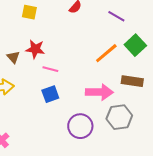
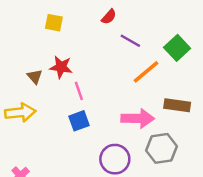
purple line: (116, 16) -> (130, 41), moved
green square: (135, 45) -> (177, 48), moved
pink line: (50, 69) -> (79, 91), turned 56

